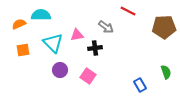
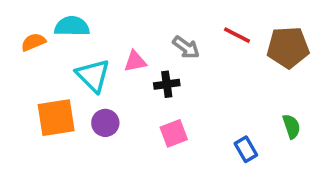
red line: (128, 11) -> (237, 35), moved
orange square: (23, 50) -> (56, 118), moved, size x1.6
pink square: (88, 76) -> (174, 133), moved, turned 35

